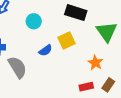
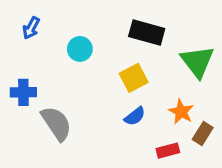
blue semicircle: (45, 50) -> (135, 116), moved
brown rectangle: (108, 85) -> (203, 134), moved

